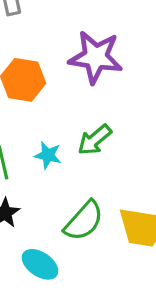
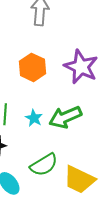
green arrow: (95, 140) -> (65, 117), size x1.4

